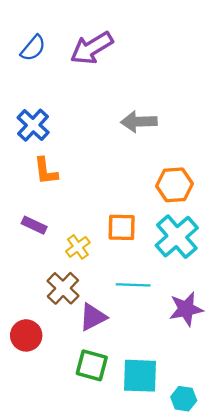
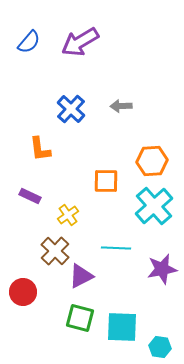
gray arrow: (139, 122) -> (121, 106), size x0.7
blue cross: (33, 125) -> (71, 109), moved
orange square: (122, 227) -> (106, 181), moved

